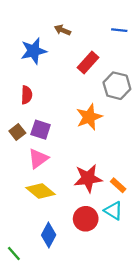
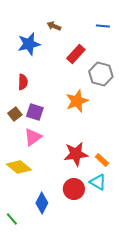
yellow diamond: (41, 191) -> (19, 167), moved

